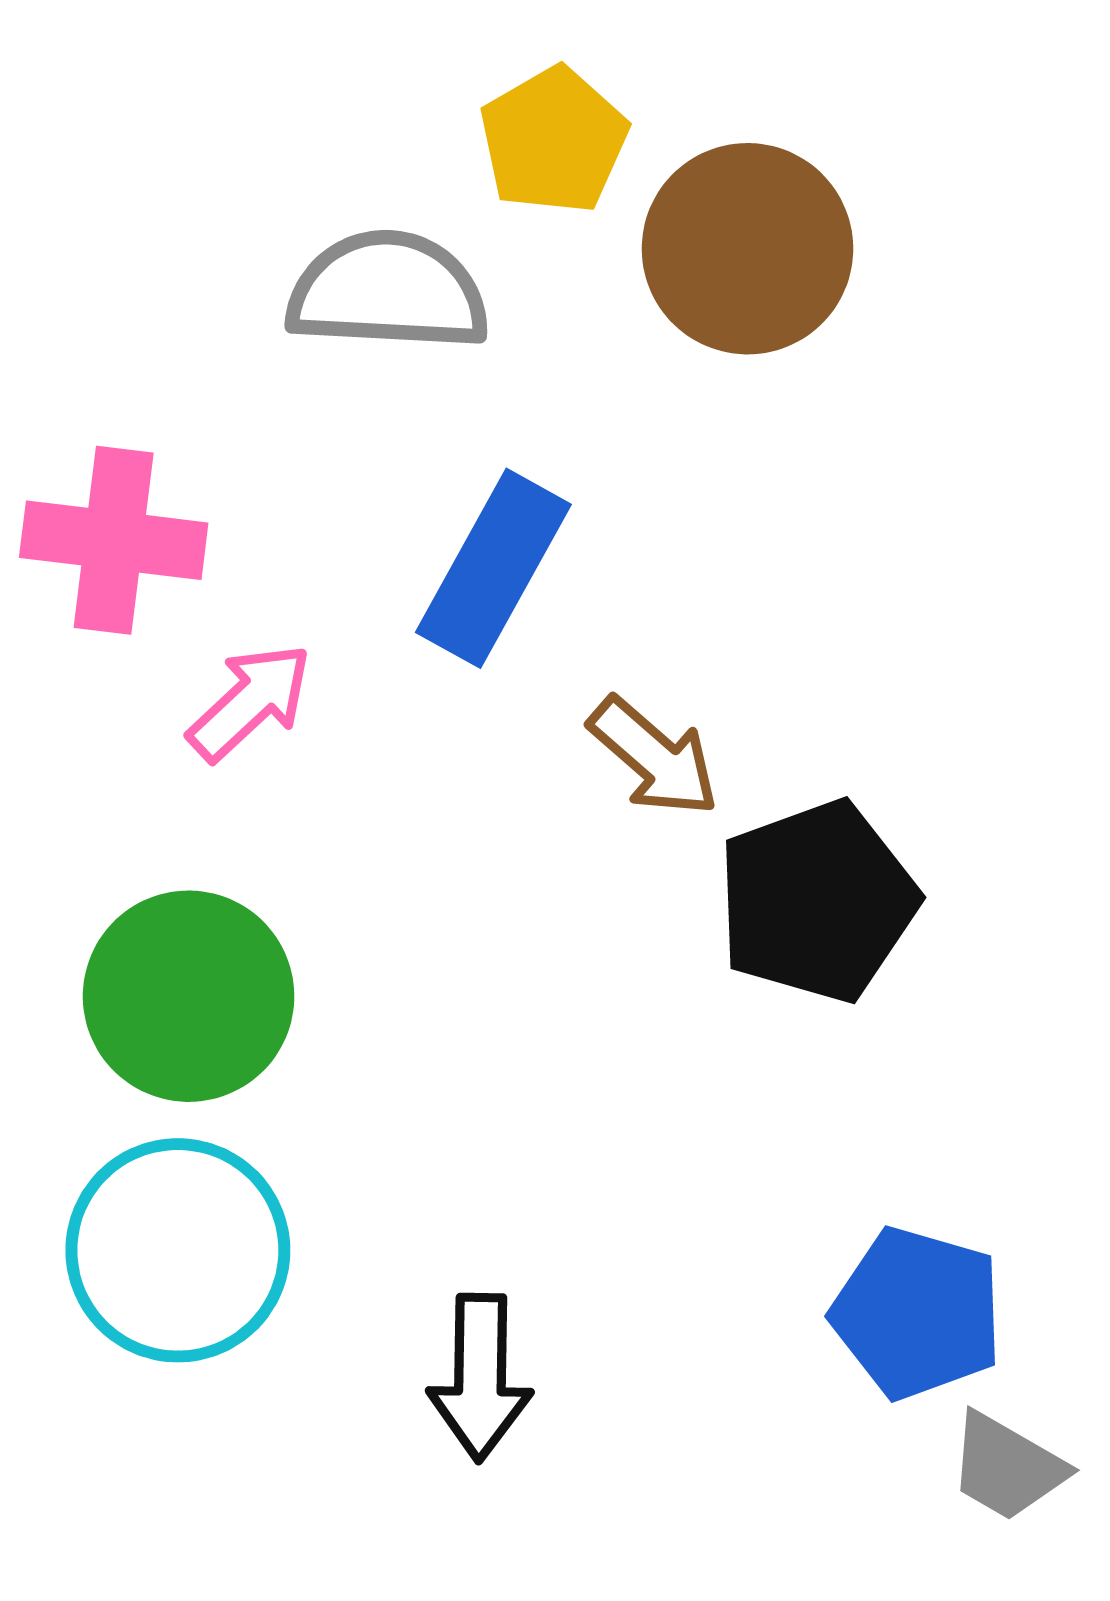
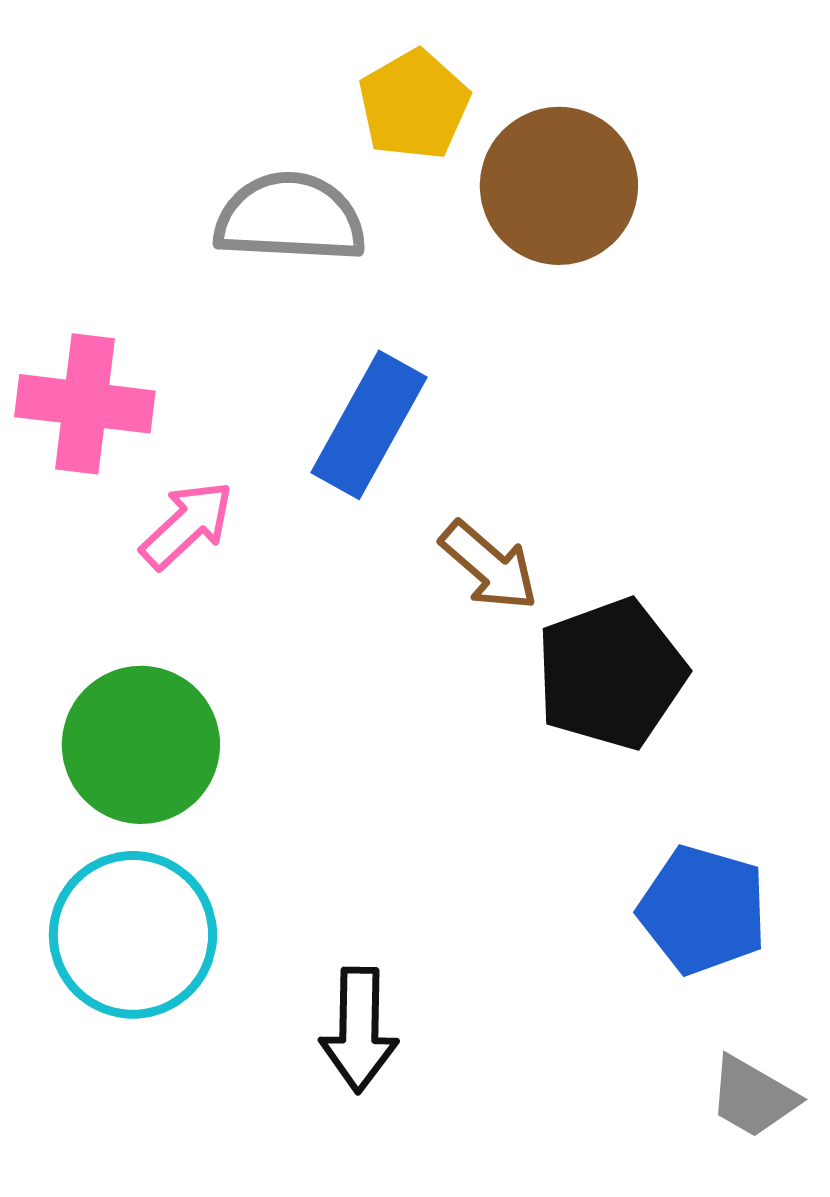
blue pentagon: (917, 1313) -> (703, 910), moved

